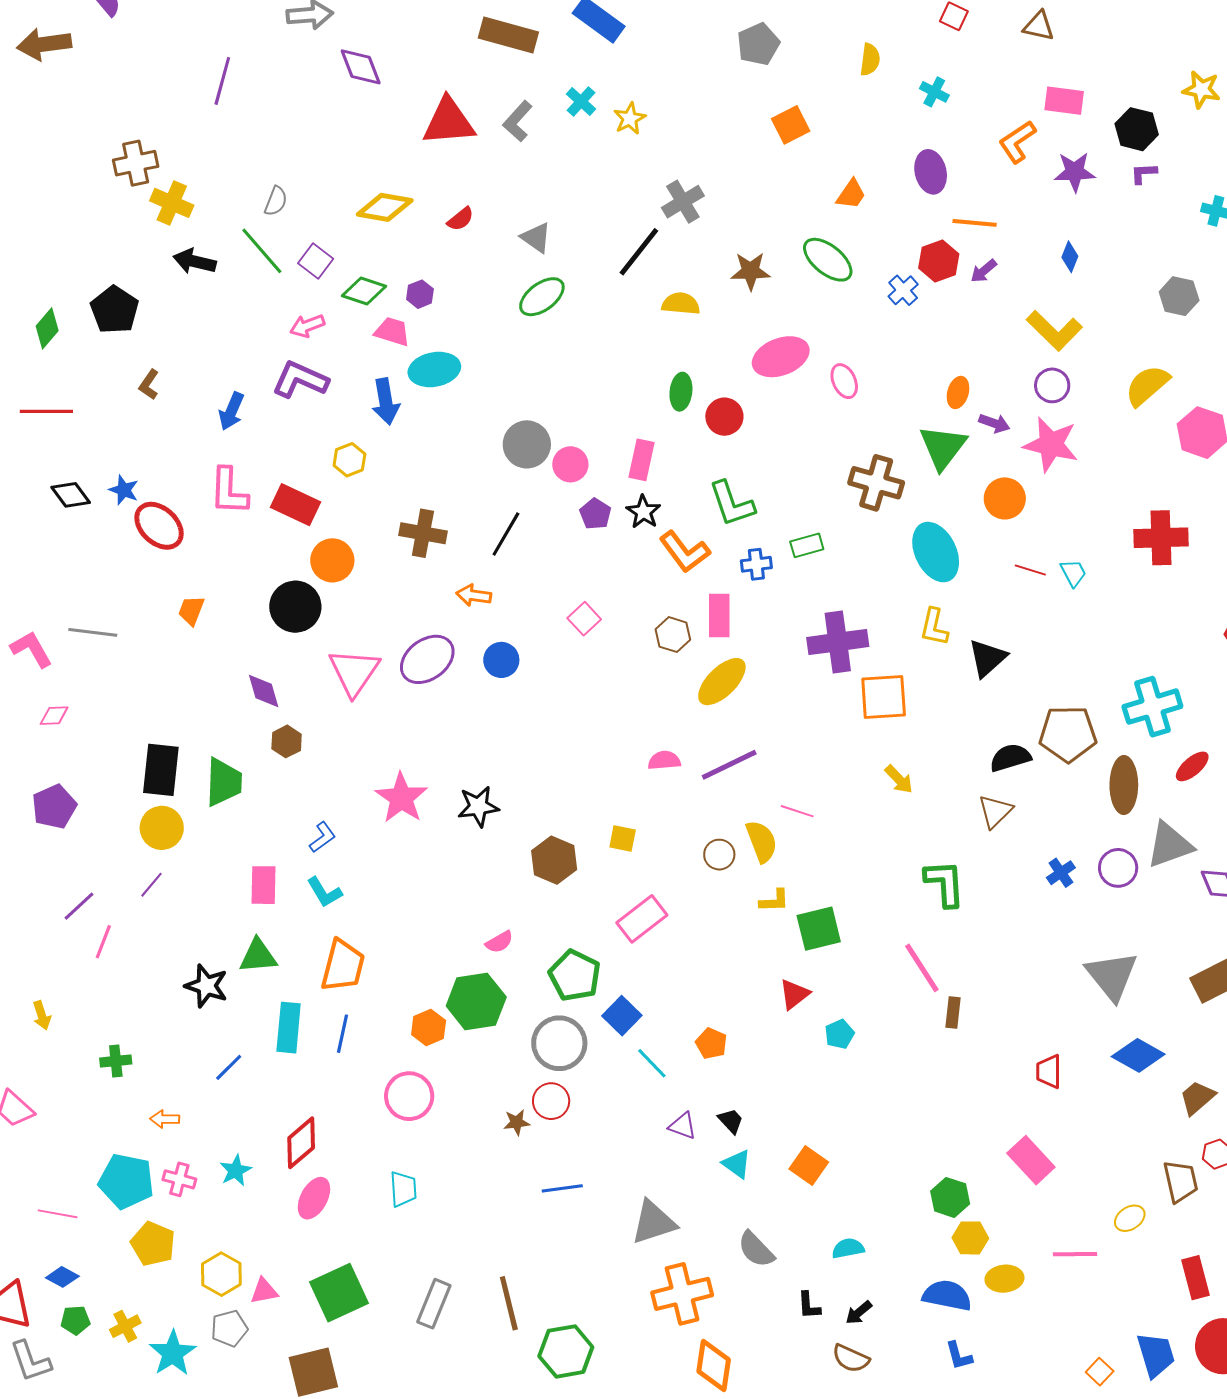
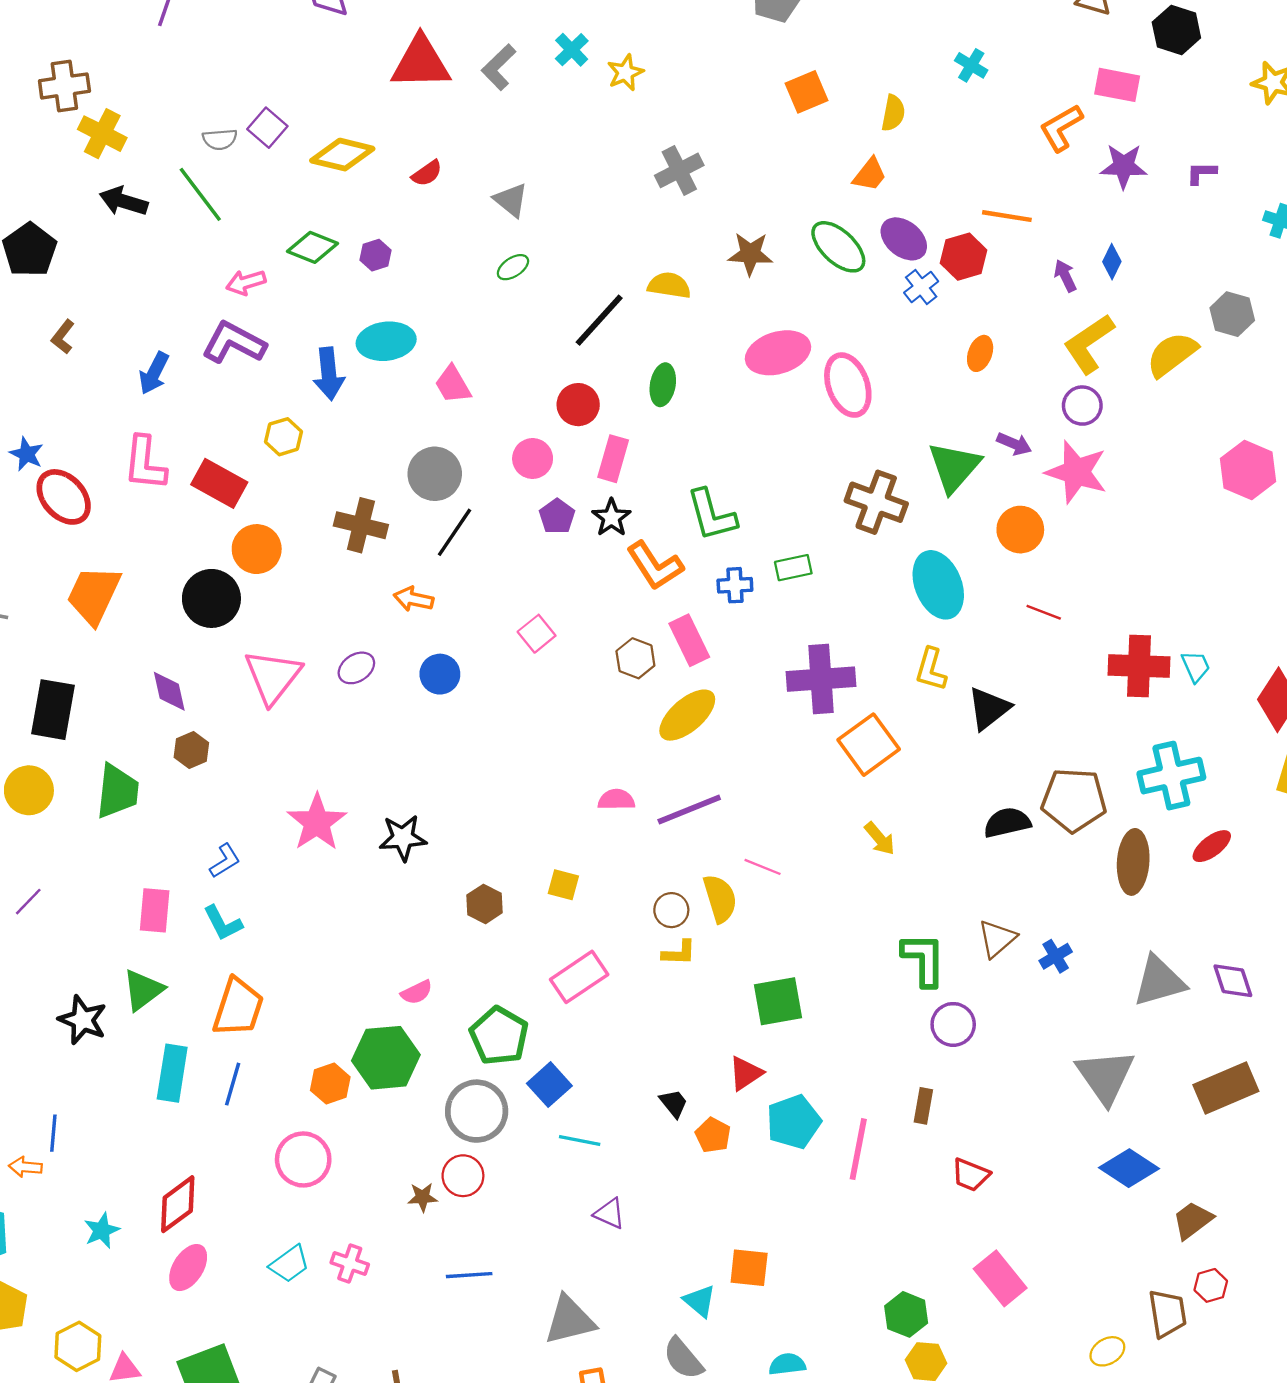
yellow semicircle: (870, 60) -> (893, 113), moved
black hexagon: (1137, 129) -> (1176, 30), moved
purple ellipse: (931, 172) -> (904, 239), moved, turned -42
gray semicircle: (276, 201) -> (220, 139), turned 60
black line: (639, 252) -> (599, 320), moved
purple square: (316, 261) -> (267, 128), moved
purple arrow: (984, 271) -> (1065, 276), moved, turned 100
green ellipse: (542, 297) -> (513, 267), size x0.6
yellow L-shape: (1054, 330) -> (1089, 344), turned 98
pink trapezoid: (392, 332) -> (453, 385), moved, turned -141
pink ellipse: (844, 381) -> (848, 385), size x1.6
yellow semicircle: (1147, 385) -> (1172, 354), moved
orange ellipse: (958, 392) -> (980, 353), moved
red circle: (724, 417) -> (578, 405), moved
gray circle: (527, 444) -> (435, 474), moved
red cross: (1161, 538) -> (1139, 666), moved
cyan trapezoid: (1073, 573) -> (1196, 666), moved
orange trapezoid: (191, 610) -> (94, 595), size x1.8
pink rectangle: (719, 616) -> (689, 640), turned -30
purple ellipse: (427, 659) -> (356, 668), size x0.6
orange square: (884, 697) -> (869, 745), turned -36
black rectangle: (161, 770) -> (53, 710), moved
brown triangle: (995, 811) -> (997, 939), moved
yellow circle: (162, 828) -> (29, 790), moved
gray triangle: (1170, 845) -> (1159, 981), moved
brown hexagon: (554, 860) -> (485, 904), size x0.7
purple circle: (1118, 868) -> (953, 1024), moved
yellow L-shape: (774, 901) -> (679, 953), moved
green triangle: (258, 956) -> (143, 990), turned -36
pink line: (922, 968) -> (858, 1149), moved, turned 40
cyan pentagon: (840, 1034) -> (794, 1122), size x1.6
orange pentagon: (711, 1043) -> (713, 1135), moved
cyan line: (652, 1063) -> (580, 1141), turned -39
blue line: (229, 1067) -> (53, 1133), moved, turned -44
red trapezoid: (1049, 1072) -> (971, 1175), moved, turned -72
black trapezoid: (731, 1121) -> (674, 1103), moved
cyan triangle: (737, 1164) -> (700, 1301), moved
orange square: (809, 1166) -> (749, 1268), turned -33
pink cross: (179, 1179) -> (350, 1263), moved
cyan trapezoid: (403, 1189) -> (289, 1264), turned 54

